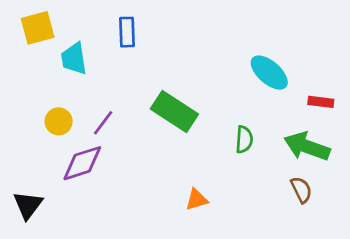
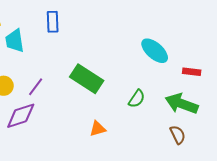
green semicircle: (244, 139) -> (137, 99), turned 30
orange triangle: (197, 199) -> (98, 129), moved

